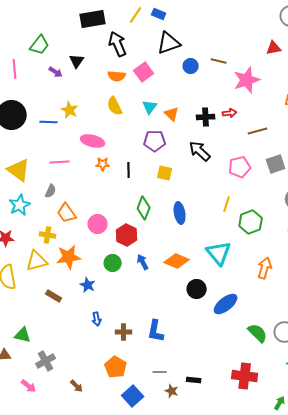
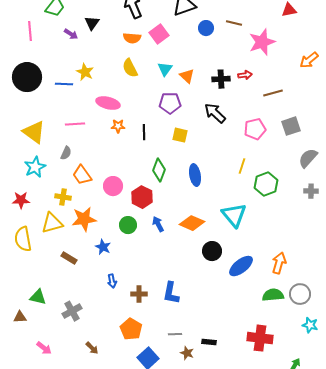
orange arrow: (265, 268) -> (279, 263), moved
green semicircle: (258, 333) -> (273, 295), turned -50
gray cross: (46, 361) -> (72, 311), moved

